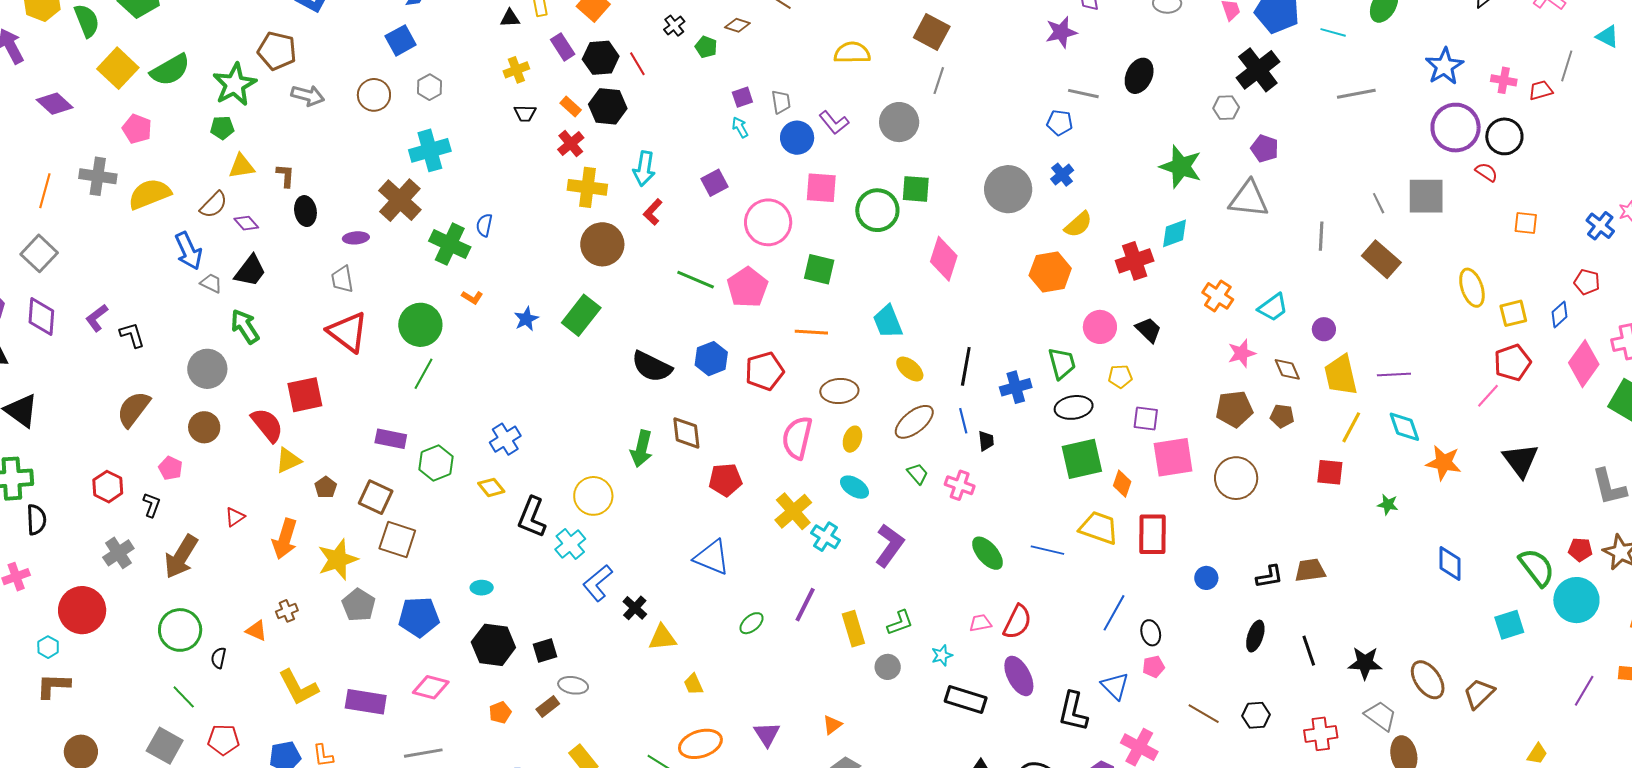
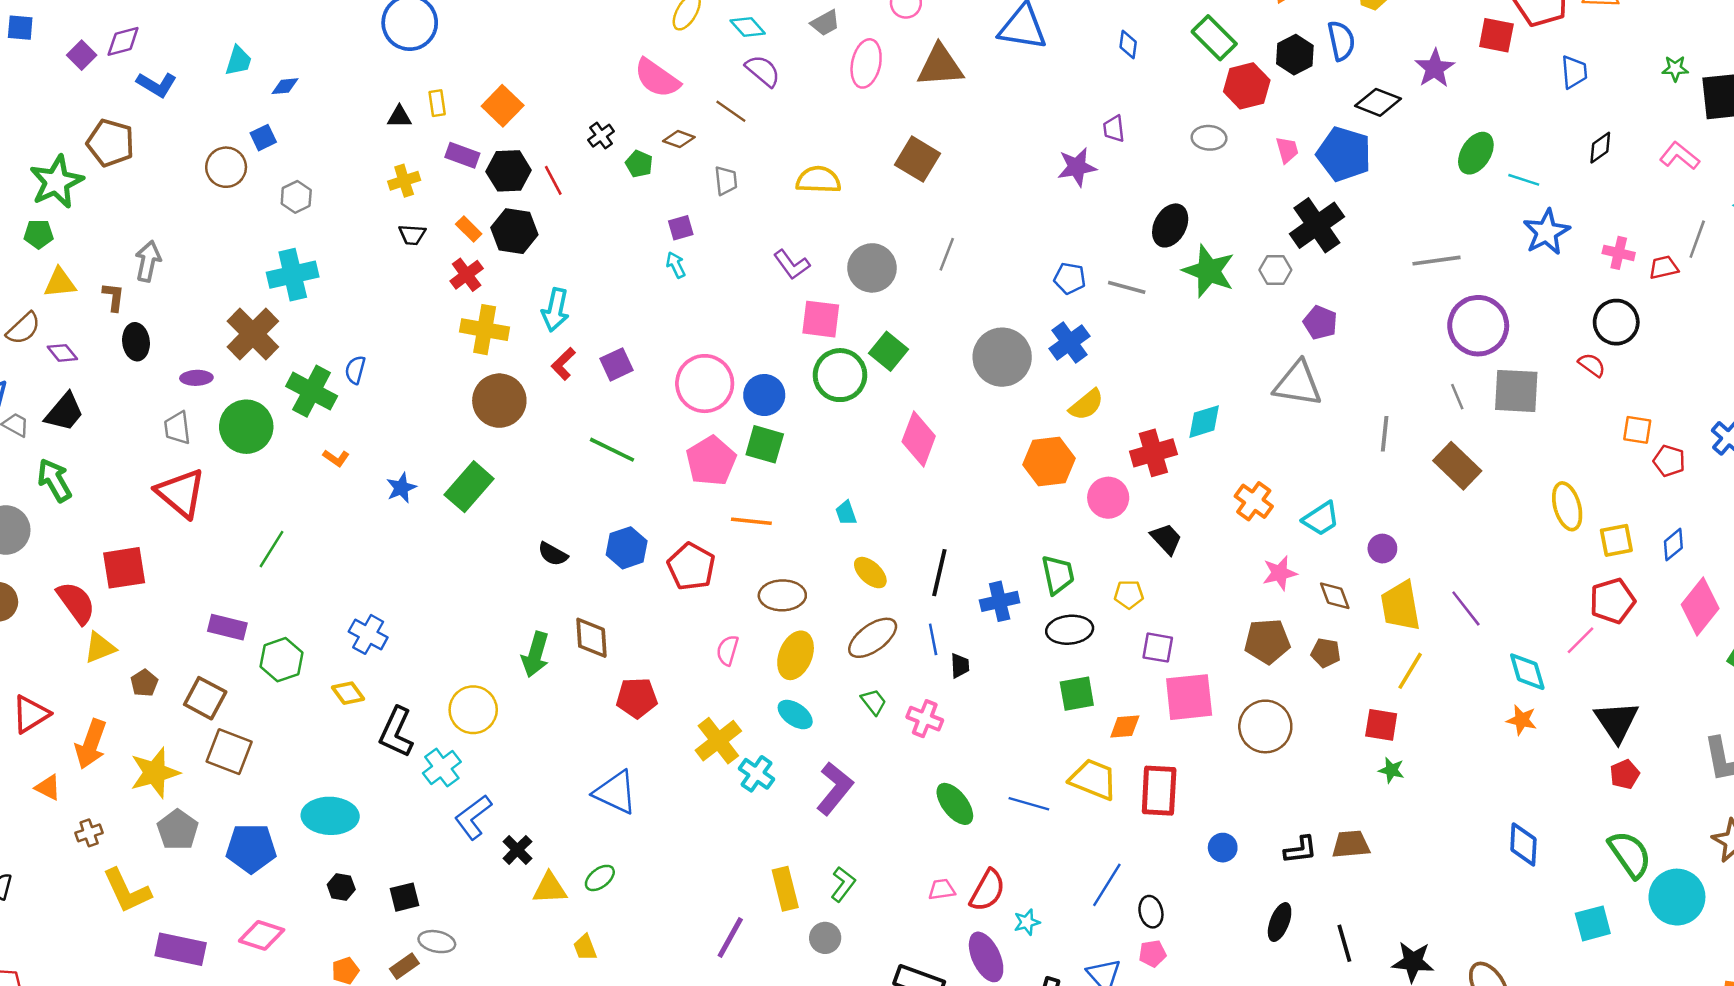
cyan line: (1333, 32) -> (1524, 180), moved
blue square: (401, 40) -> (263, 138), size x0.7
purple rectangle: (563, 47) -> (462, 155), turned -40
gray line: (939, 81) -> (947, 254), moved
gray line: (1083, 94) -> (1127, 287), moved
gray arrow: (308, 95) -> (148, 261), moved, turned -96
brown circle: (374, 95) -> (226, 167), moved
gray trapezoid: (781, 102) -> (726, 181), moved
purple circle: (1456, 128) -> (1478, 326), moved
blue circle: (797, 138) -> (764, 395), moved
green star: (1181, 167) -> (1209, 271), moved
blue cross: (1062, 175) -> (1069, 342), size x1.4
purple square: (715, 183) -> (616, 364), moved
pink square: (821, 188) -> (821, 319), moved
green square: (916, 189) -> (888, 351), turned 32
red pentagon: (1587, 282) -> (1669, 461), moved
pink pentagon: (747, 287) -> (711, 461), moved
cyan trapezoid: (888, 322) -> (846, 513), size x0.6
green circle: (420, 325) -> (246, 427), moved
pink circle: (1100, 327) -> (1108, 498), moved
black semicircle: (652, 367) -> (553, 554), size x0.6
red pentagon: (764, 371) -> (691, 566), turned -30
purple line: (1394, 375) -> (1466, 608), turned 52
cyan diamond: (1404, 427) -> (1527, 672), moved
pink semicircle: (797, 438) -> (728, 650), size x0.6
blue cross: (505, 439) -> (368, 634), turned -32
yellow ellipse: (852, 439) -> (796, 655), size x1.5
green square: (1082, 459) -> (1077, 694), size x0.7
orange star: (1444, 463) -> (1522, 720), size x0.7
orange diamond: (1122, 484) -> (1125, 726), turned 64
green star: (1388, 504) -> (1391, 770), moved
red triangle: (235, 517) -> (31, 714), size x1.6
red pentagon: (1580, 550) -> (1625, 774), moved, turned -30
cyan ellipse: (482, 588) -> (330, 816), size x2.0
purple line: (805, 605) -> (730, 938), moved
green ellipse: (752, 623) -> (600, 878), moved
green L-shape: (900, 623) -> (843, 884), turned -36
orange triangle: (256, 631) -> (48, 787), moved
black hexagon: (493, 645) -> (341, 887), size x0.5
cyan star: (942, 655) -> (1027, 922), moved
yellow L-shape: (298, 687) -> (127, 891), moved

